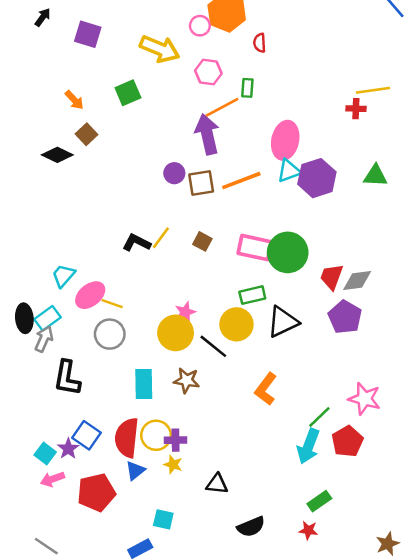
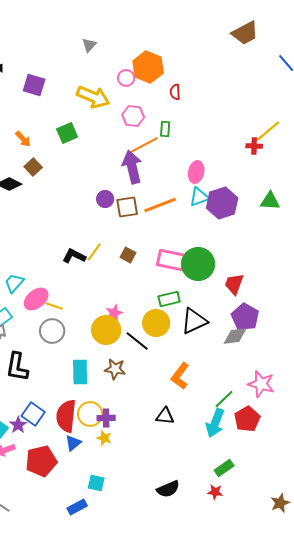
yellow line: (373, 90) -> (268, 131), turned -32
pink ellipse: (285, 140) -> (196, 172), size x0.7
gray diamond: (357, 280) -> (235, 336), moved
black triangle: (217, 484) -> (165, 416), moved

